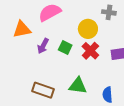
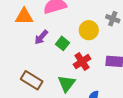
red cross: (90, 51) -> (82, 62), moved
green triangle: (78, 86) -> (67, 83), turned 48

